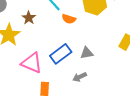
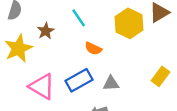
orange semicircle: (69, 19) -> (93, 49), moved

